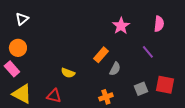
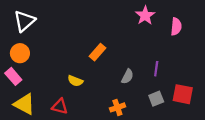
white triangle: (22, 19) -> (24, 21), size x1.5
pink star: (121, 26) -> (145, 16), moved
purple line: (148, 52) -> (156, 69), moved, turned 48
orange rectangle: (101, 55) -> (97, 52), moved

